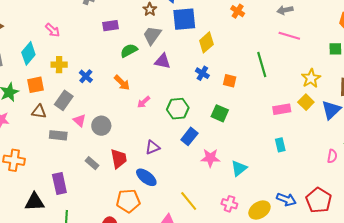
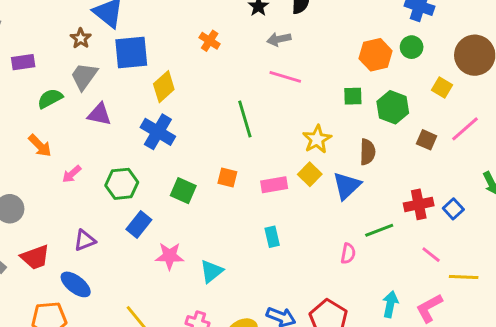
blue cross: (202, 73) -> (158, 132), size x1.6
orange square: (230, 81) -> (227, 178), moved
red trapezoid: (119, 159) -> (35, 257), turned 80

